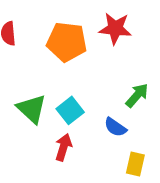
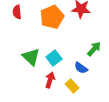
orange pentagon: (67, 42) -> (52, 17), turned -30
yellow rectangle: (135, 164) -> (72, 86), moved, turned -56

